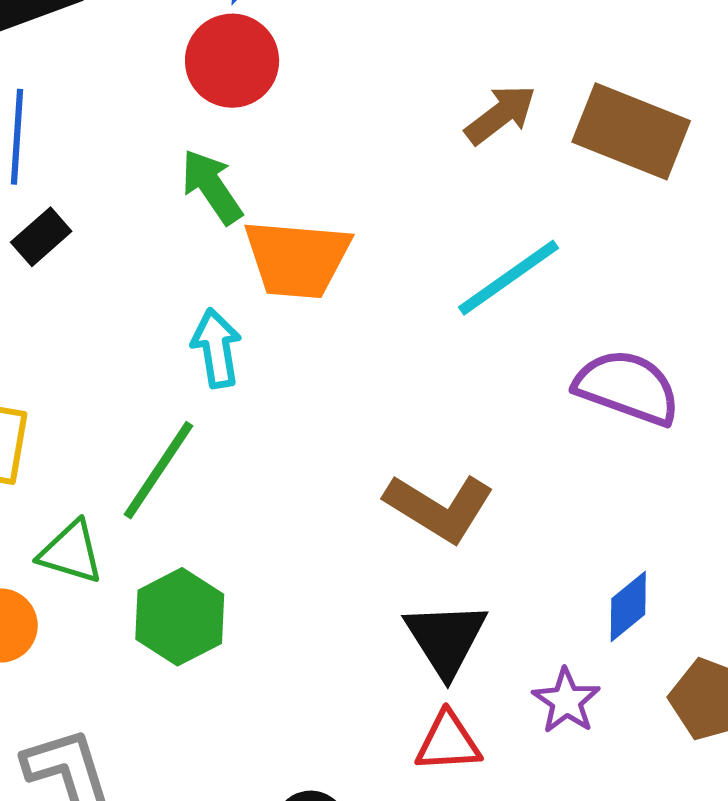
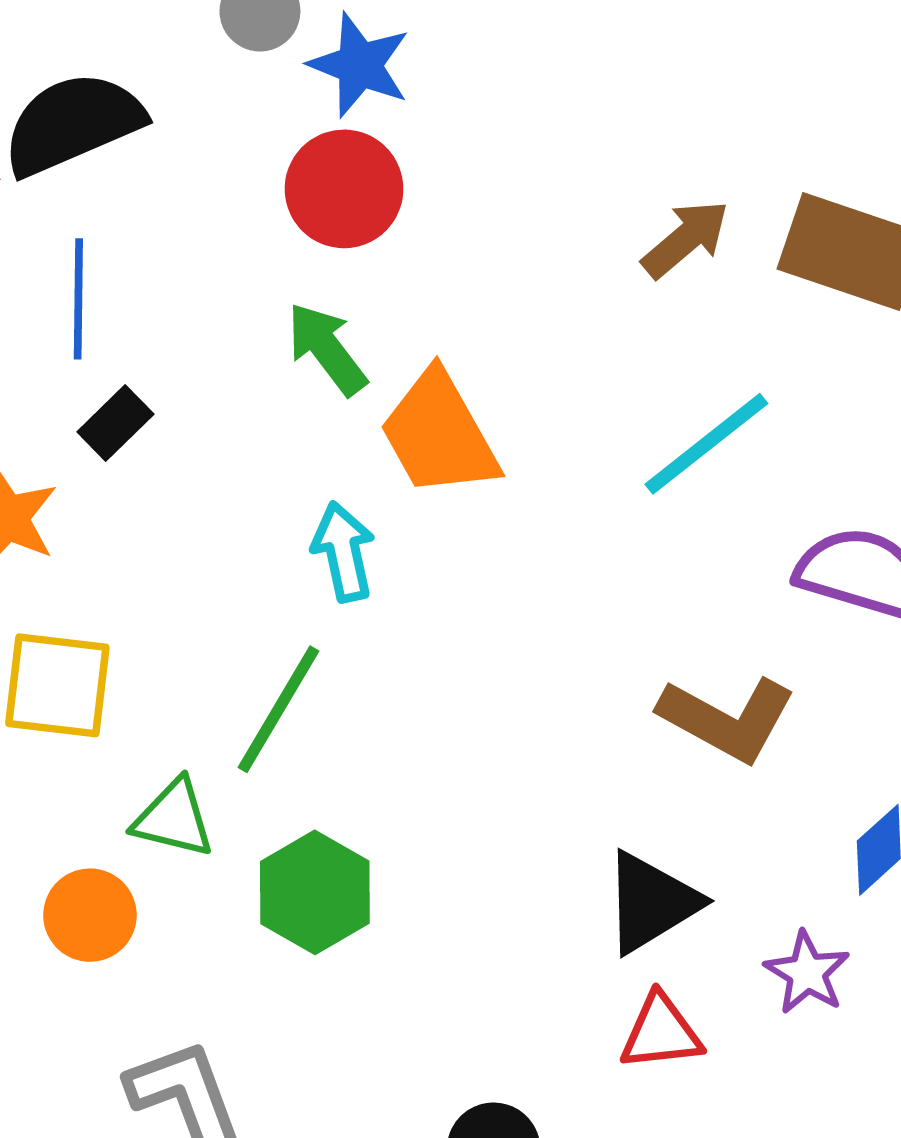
orange trapezoid: (297, 259) -> (439, 434), turned 59
brown L-shape: (439, 508) -> (727, 719), moved
black triangle: (446, 639) -> (651, 902), turned 34

